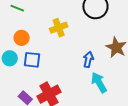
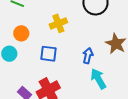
blue square: (32, 60) -> (48, 54), moved

